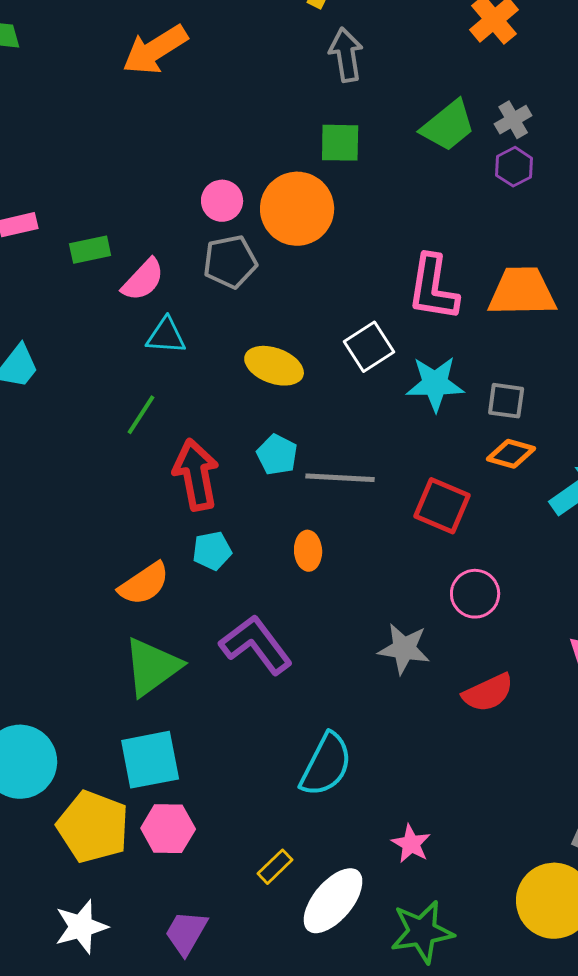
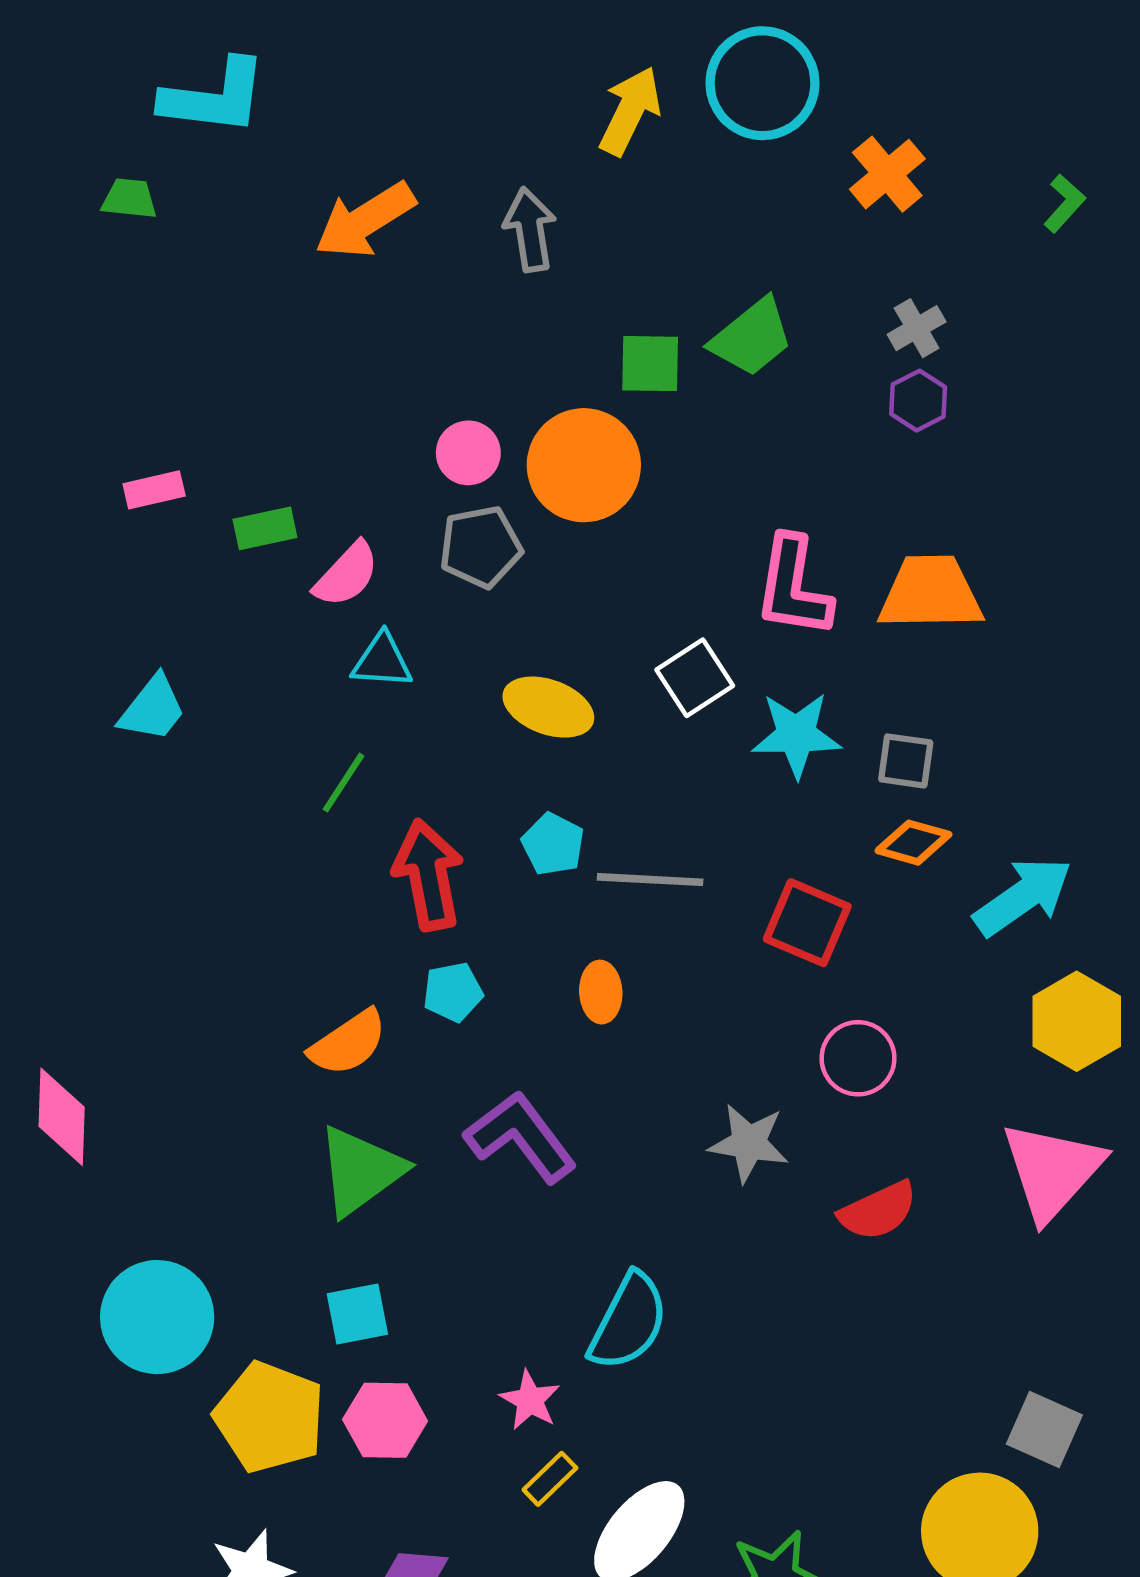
gray arrow: (346, 55) -> (530, 230), moved
green trapezoid: (448, 126) -> (752, 337), moved
cyan square: (150, 760) -> (357, 1314), size x0.7
pink star: (411, 844) -> (530, 1400), moved

